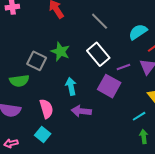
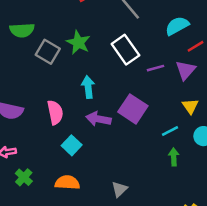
green semicircle: (19, 81) -> (22, 30), moved
purple square: (109, 86) -> (133, 109), moved
cyan square: (43, 134) -> (72, 145), moved

